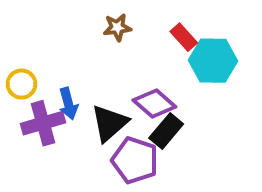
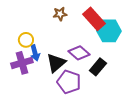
red rectangle: (184, 37) -> (94, 19), size x1.6
yellow circle: (21, 84) -> (26, 40), moved
black rectangle: (166, 131) -> (98, 67), moved

